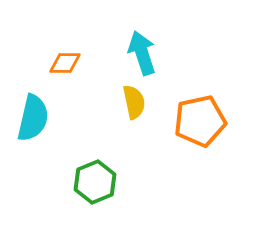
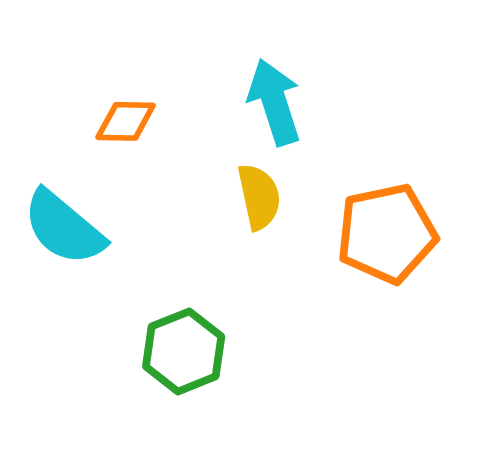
cyan semicircle: (33, 118) -> (64, 228), turned 117

